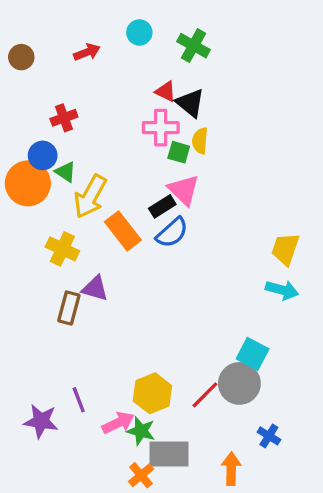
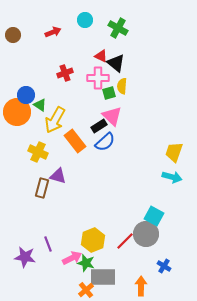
red cross: (64, 118) -> (65, 73), moved
green square: (179, 152) -> (109, 93), turned -32

